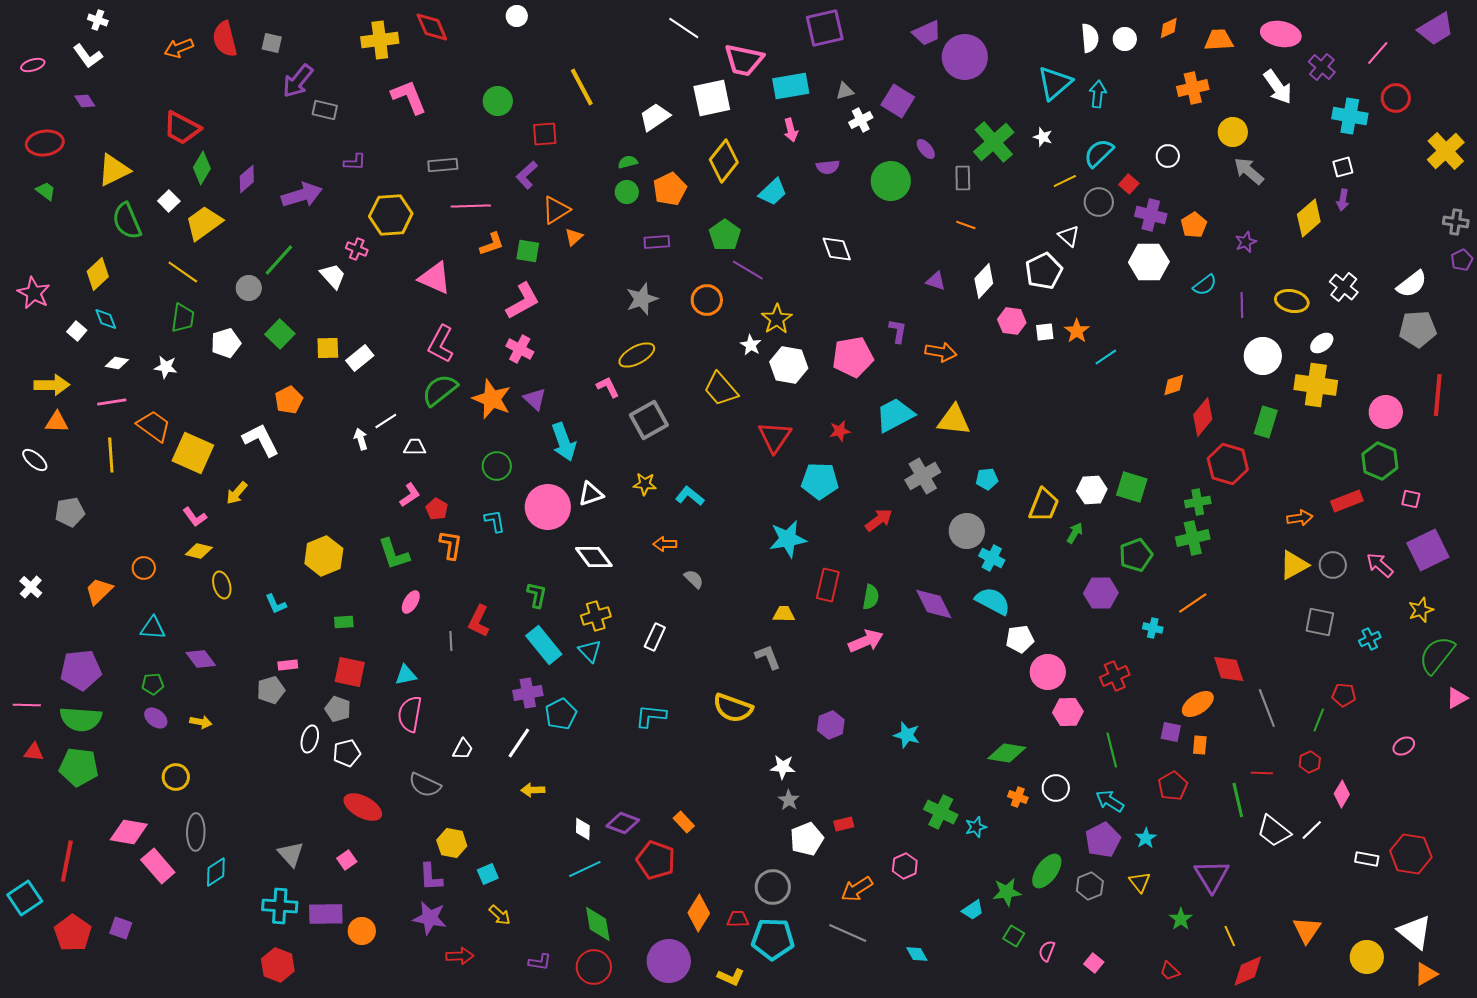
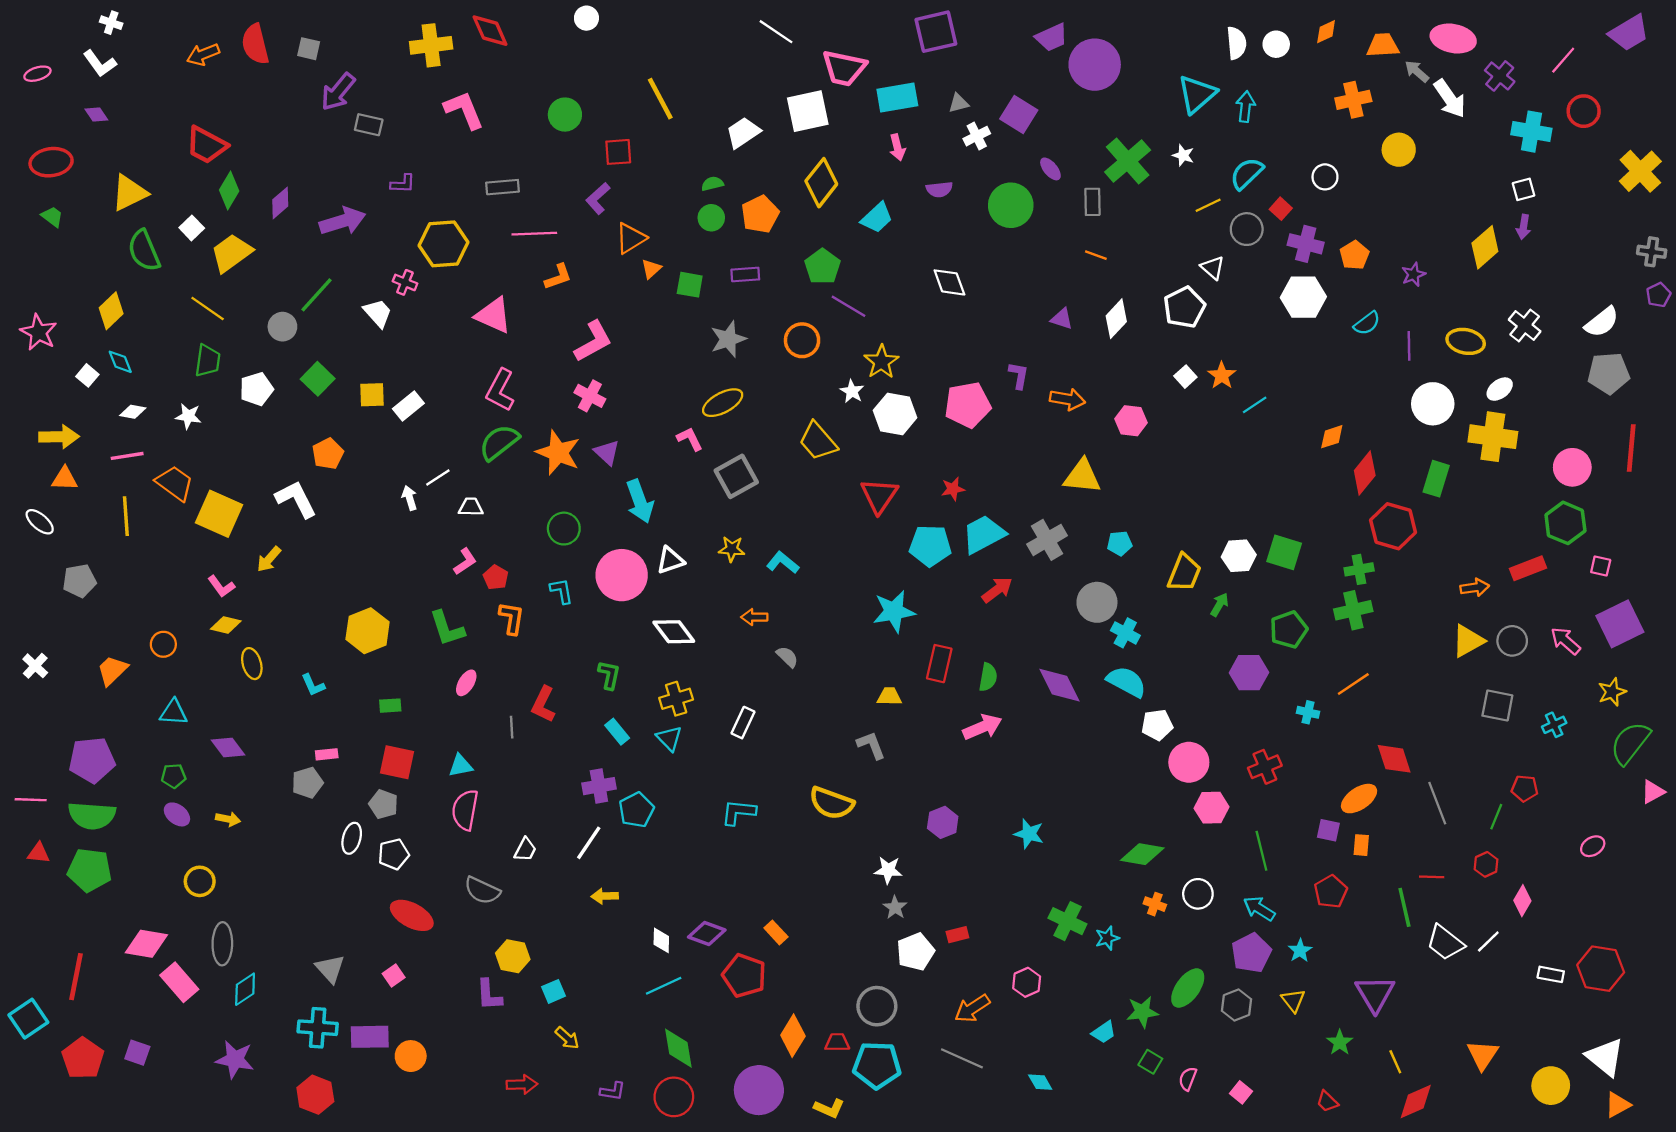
gray arrow: (1249, 171) -> (1417, 71), moved, size x0.7
green square: (528, 251) -> (690, 285), moved
pink hexagon: (1012, 321) -> (1131, 421), moved
white square: (1045, 332) -> (1185, 377), turned -36
cyan trapezoid: (895, 415) -> (984, 534), moved
cyan rectangle: (544, 645) -> (617, 732), size x0.6
purple star: (430, 918) -> (235, 1059), moved

